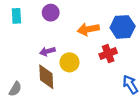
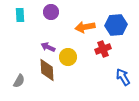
purple arrow: (47, 51) -> (48, 47), turned 40

